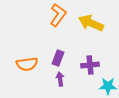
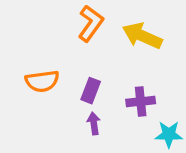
orange semicircle: (27, 64) -> (42, 81), moved

